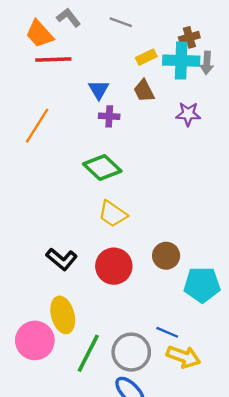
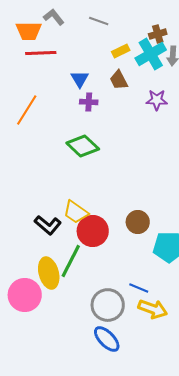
orange trapezoid: (39, 34) -> (29, 31), turned -48
cyan cross: (181, 61) -> (151, 54), turned -32
yellow trapezoid: (113, 214) -> (76, 212), moved
green line: (88, 353) -> (71, 261), moved

